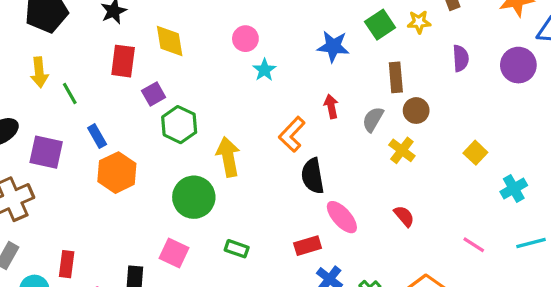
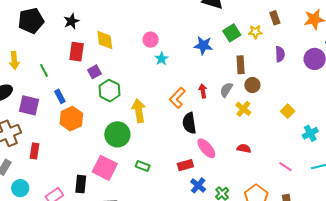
yellow arrow: (39, 72) -> (14, 60), moved
red arrow: (331, 106) -> (203, 91), moved
red semicircle: (404, 216) -> (244, 148), turned -40
pink square: (174, 253) -> (105, 168), size x1.4
red rectangle: (67, 264) -> (35, 151), moved

